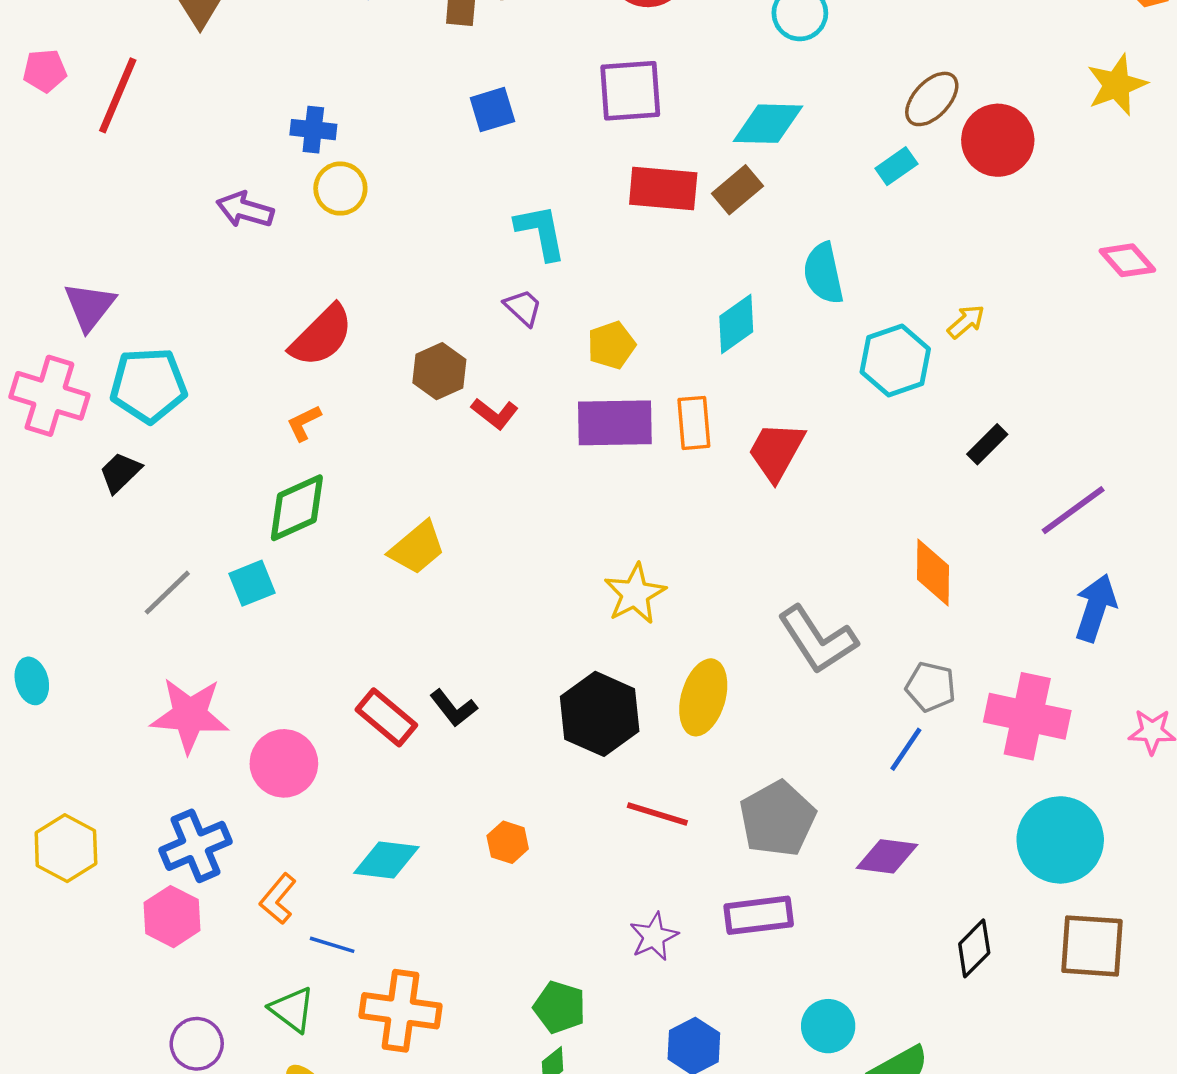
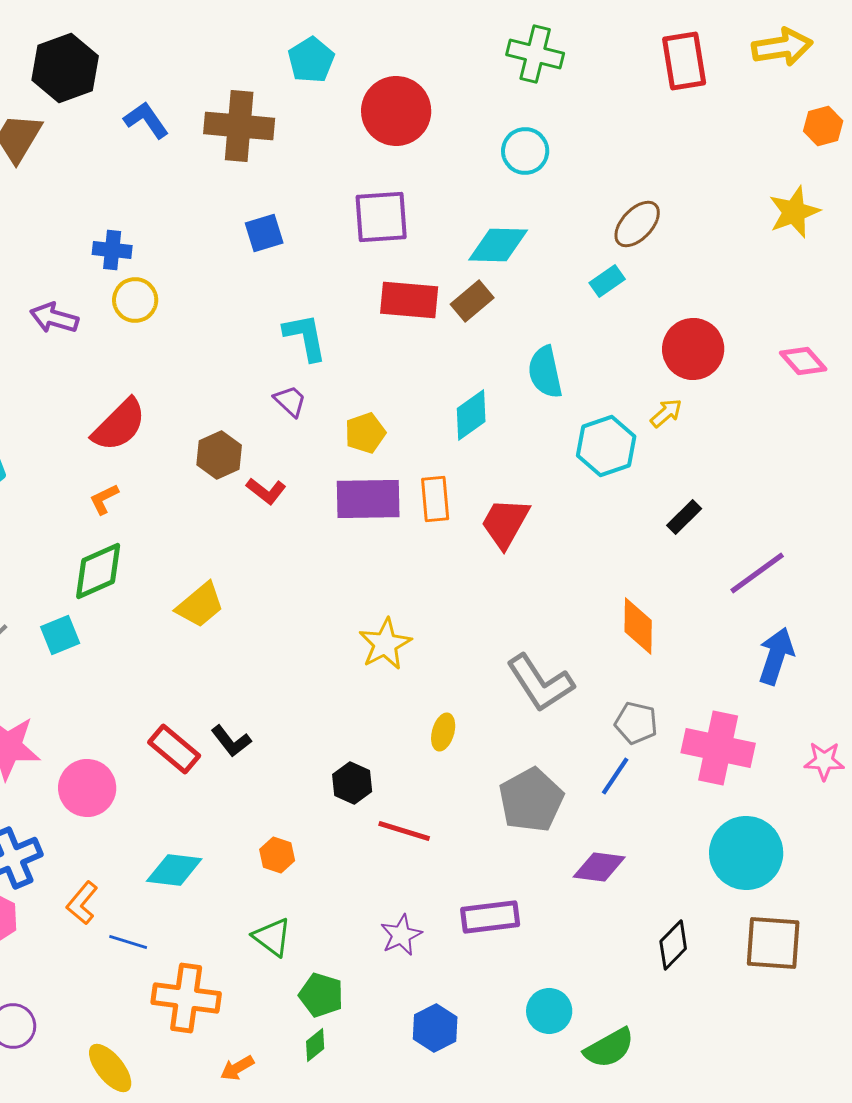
red circle: (998, 140) -> (693, 349), moved
yellow ellipse: (703, 697) -> (443, 732), size x0.6
black hexagon: (600, 714) -> (352, 783), moved, size x0.6
gray pentagon: (777, 819) -> (531, 800), moved
green triangle: (292, 1010) -> (272, 937), moved

